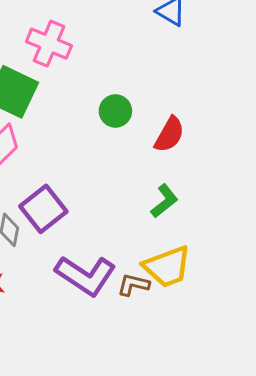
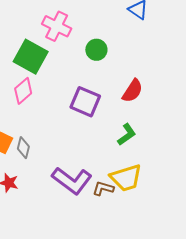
green circle: (115, 111) -> (96, 50), moved
purple square: (43, 209) -> (85, 102), moved, turned -32

